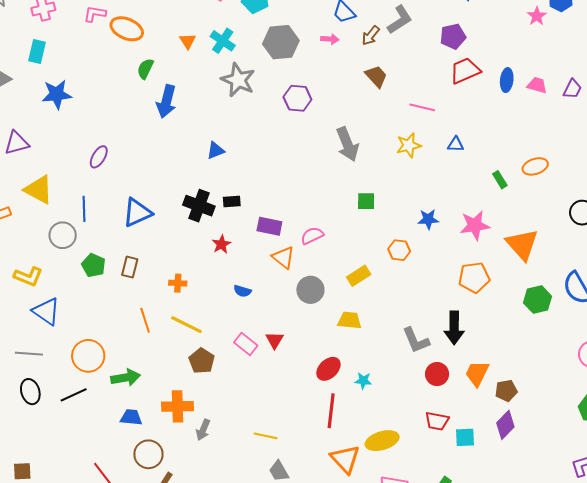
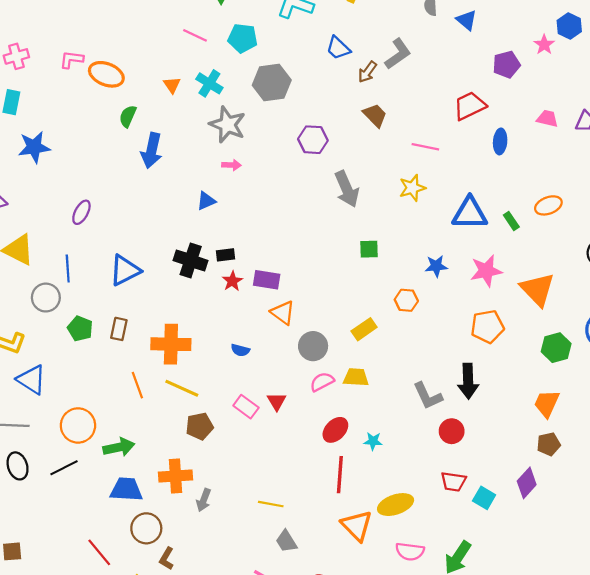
purple pentagon: (453, 36) -> (506, 64), moved
pink arrow: (330, 39) -> (232, 165), moved
blue ellipse: (507, 80) -> (500, 141), moved
purple hexagon: (297, 98) -> (313, 140), moved
blue triangle: (456, 144) -> (470, 213), moved, size x2.0
pink semicircle: (312, 236) -> (322, 382), moved
red star: (221, 244) -> (232, 281), moved
orange cross: (178, 283) -> (171, 344), size x2.0
brown pentagon: (202, 361) -> (200, 426), turned 30
orange trapezoid: (477, 373) -> (547, 403), moved
brown pentagon: (506, 391) -> (549, 444), moved
blue trapezoid: (131, 417) -> (126, 489), size x1.4
cyan square: (465, 437) -> (484, 498), turned 35

